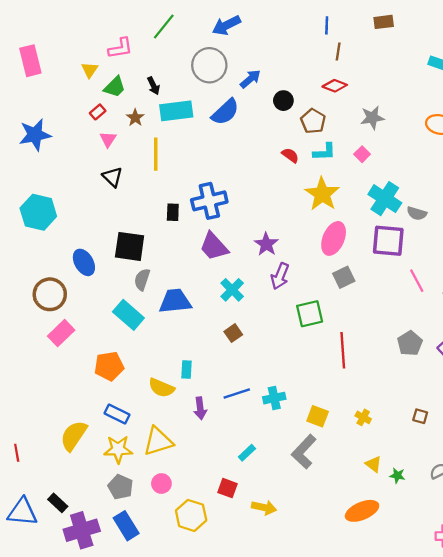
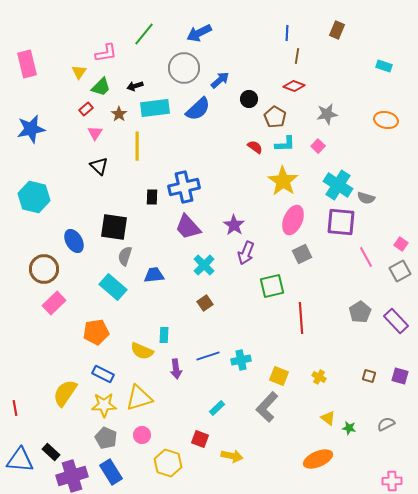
brown rectangle: (384, 22) -> (337, 30), turned -60
black arrow: (153, 86) -> (135, 86), turned 98
blue trapezoid: (175, 301) -> (154, 275), size x0.7

